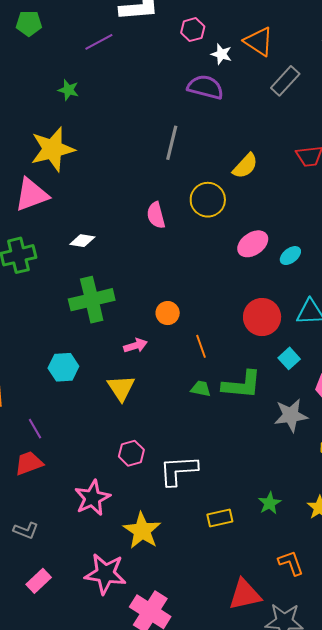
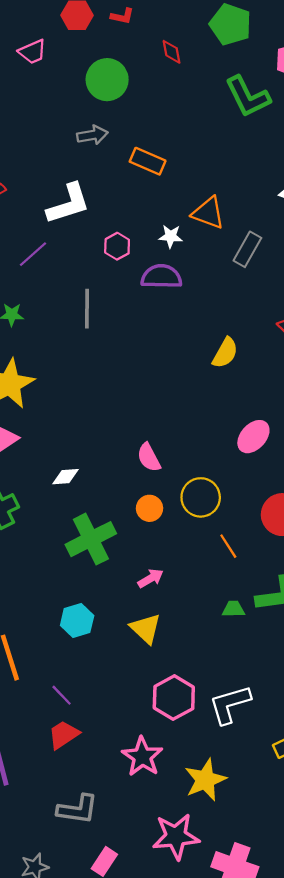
pink hexagon: (193, 30) -> (117, 246), moved
gray line: (172, 143) -> (87, 309), moved
yellow circle: (208, 200) -> (201, 497), moved
pink semicircle: (156, 215) -> (149, 457), moved
orange circle: (168, 313) -> (149, 508), moved
orange line: (201, 346) -> (228, 546), moved
pink hexagon: (131, 453) -> (174, 698), size x1.5
gray L-shape: (26, 530) -> (78, 809), size x1.5
yellow star: (142, 531) -> (205, 780), turned 30

